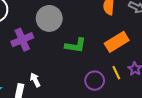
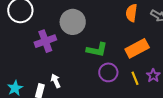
purple circle: (95, 81) -> (108, 72), moved

